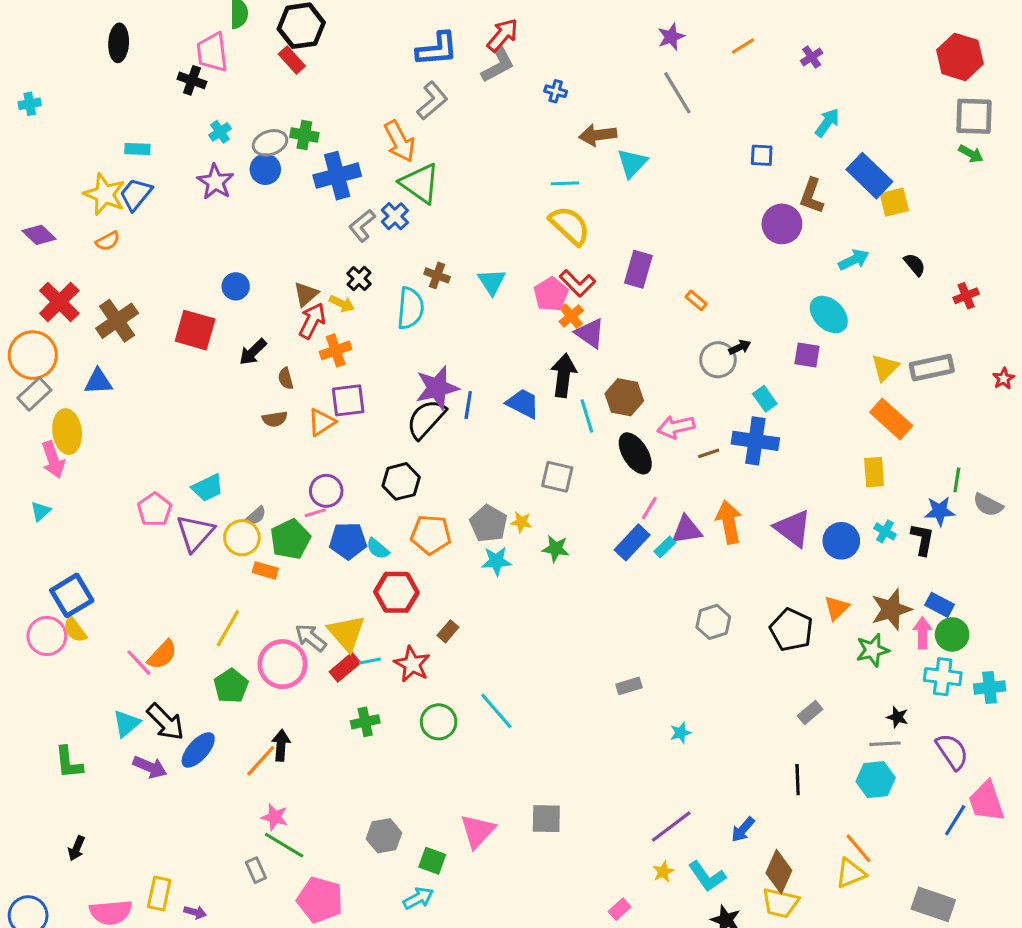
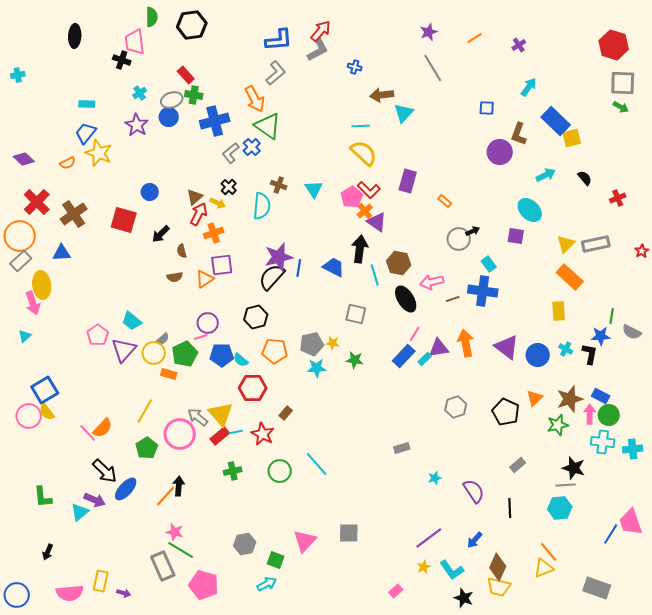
red rectangle: (292, 60) -> (186, 75), moved
yellow star: (105, 194) -> (99, 153), moved
cyan trapezoid: (208, 488) -> (132, 321), turned 65
gray pentagon: (489, 524) -> (312, 344), turned 30
black star: (897, 717) -> (574, 468), size x1.6
cyan triangle: (126, 723) -> (80, 512), moved
purple semicircle: (952, 751) -> (474, 491), moved
gray rectangle: (256, 870) -> (163, 566), size x1.8

